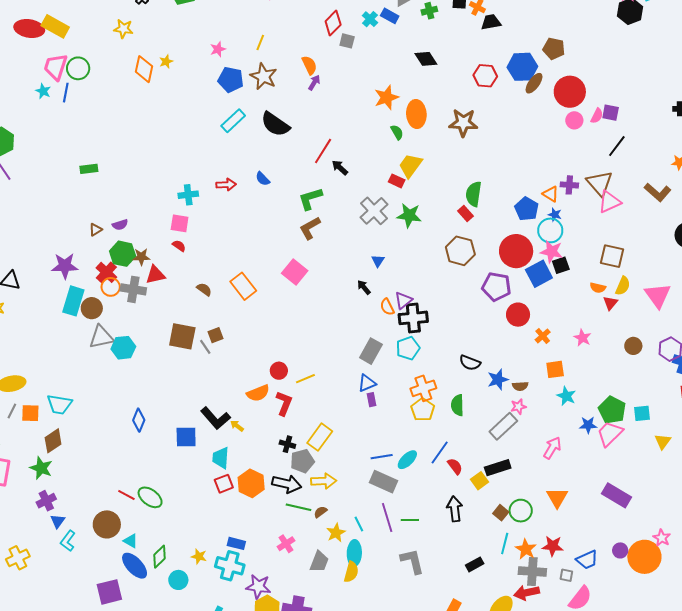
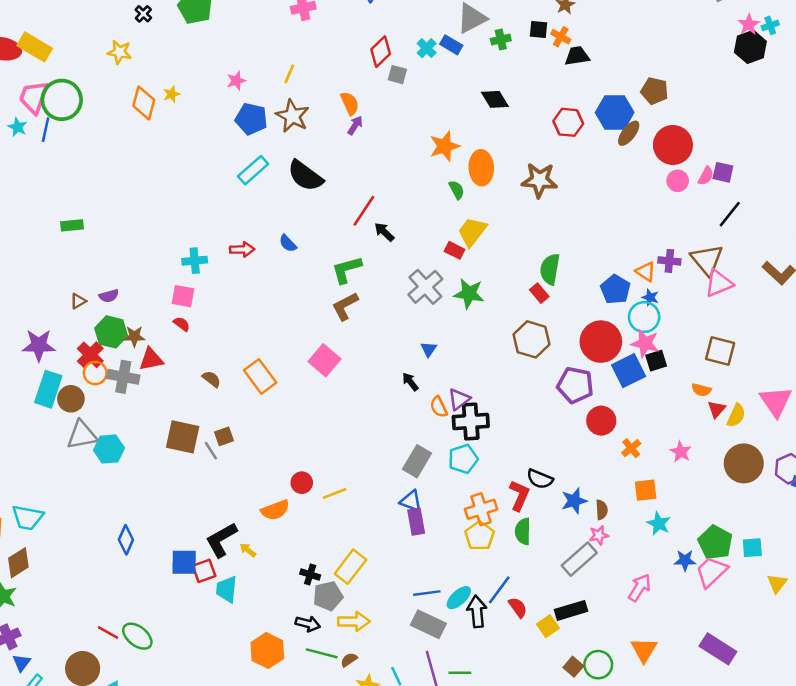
green circle: (78, 68) -> (62, 100), size x1.4
yellow semicircle: (623, 286) -> (736, 415), moved
brown circle: (633, 346) -> (744, 463), size x1.8
blue triangle: (367, 383) -> (411, 501), turned 42
brown semicircle: (520, 386) -> (602, 510), turned -91
purple rectangle: (371, 400) -> (416, 522), size x1.5
red L-shape: (284, 403) -> (519, 495), moved
black L-shape: (215, 418) -> (221, 540), turned 100
orange hexagon: (251, 483) -> (267, 650), moved
red square: (224, 484) -> (204, 571), moved
black arrow: (287, 484) -> (308, 624), size x0.7
black arrow: (455, 509) -> (477, 612), moved

